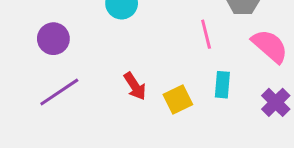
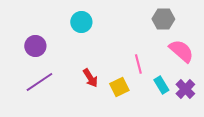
pink line: (206, 34) -> (138, 64), moved
cyan rectangle: (222, 85) -> (161, 85), moved, turned -36

